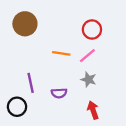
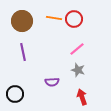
red circle: (92, 29) -> (74, 19), moved
orange line: (61, 53) -> (54, 18), moved
purple line: (31, 83) -> (23, 52), moved

